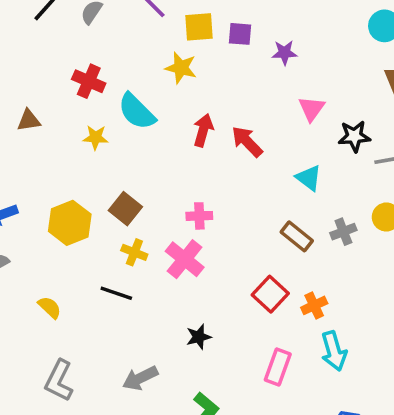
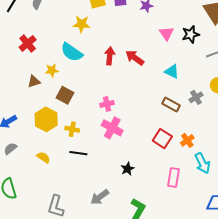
yellow star: (181, 68) -> (81, 24), moved
red cross: (89, 81) -> (28, 43), moved, turned 36
brown triangle: (29, 120) -> (34, 81), moved
black star: (354, 136) -> (191, 34), moved
brown square: (125, 209) -> (65, 95), moved
pink cross: (199, 216) -> (107, 104), moved
yellow cross: (134, 252) -> (72, 129), moved
yellow semicircle: (50, 307) -> (43, 157), moved

